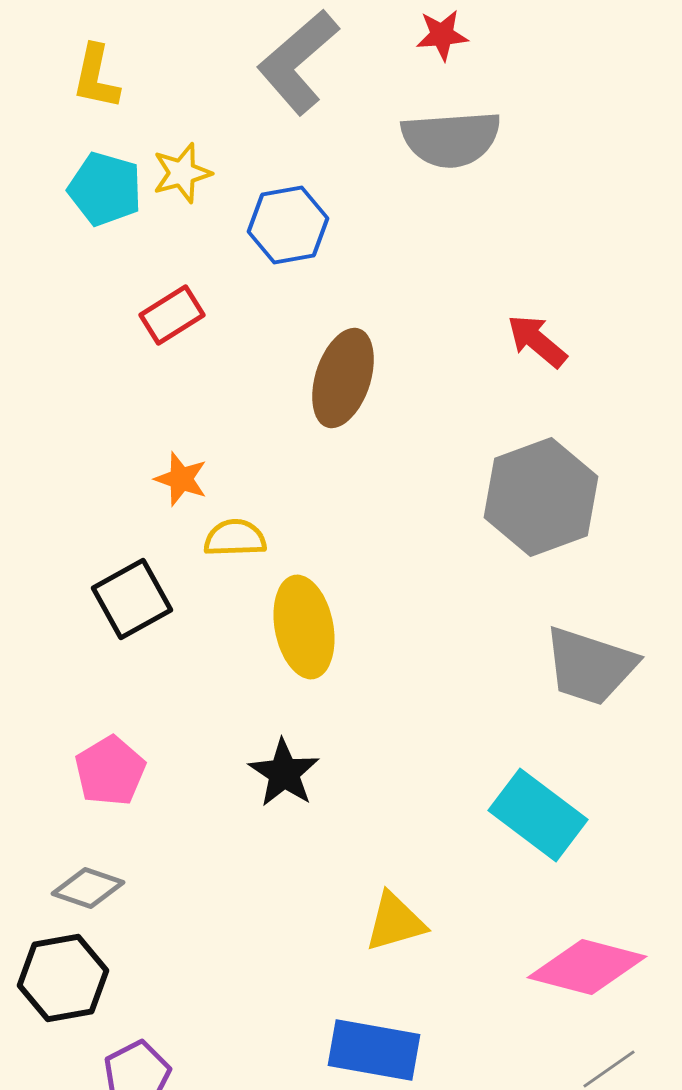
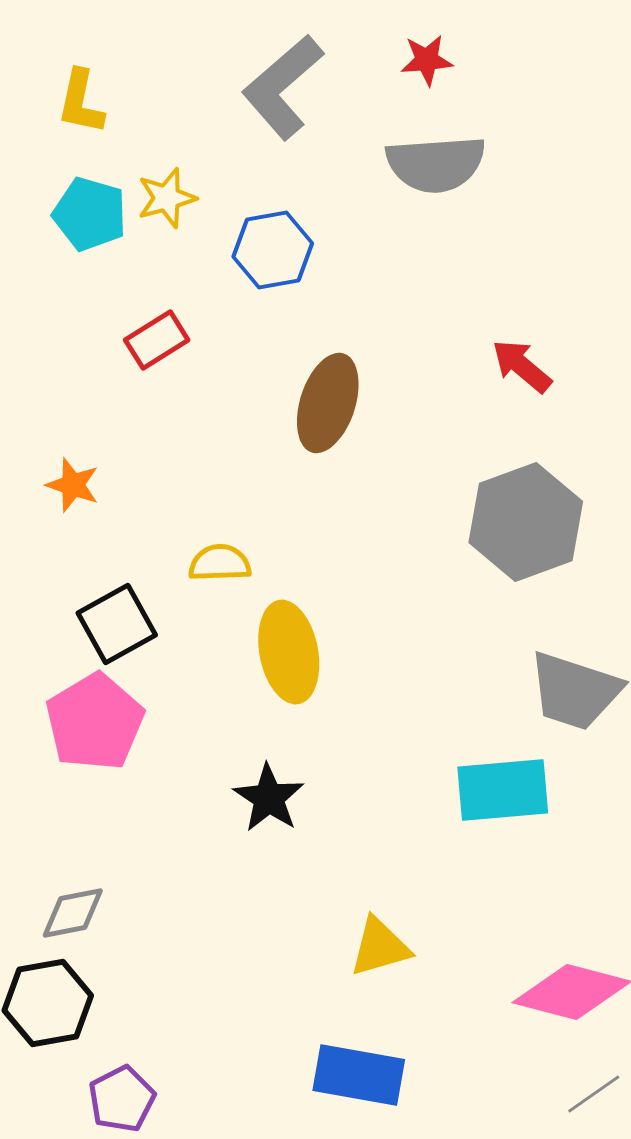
orange star: (181, 479) -> (73, 485), moved
pink pentagon: (110, 771) -> (95, 722), moved, size x1.4
cyan rectangle: (538, 815) -> (503, 790), moved, turned -42
gray diamond: (88, 888) -> (73, 913), turned -30

